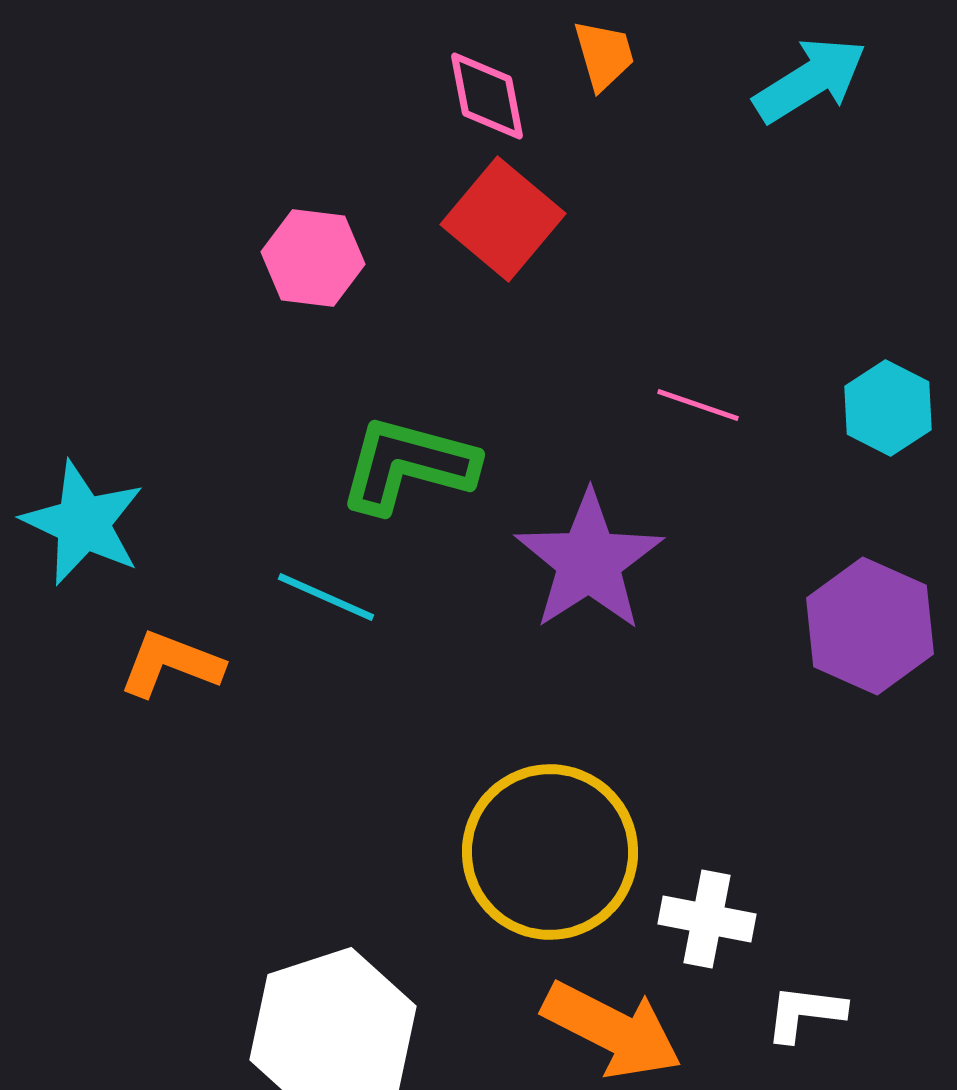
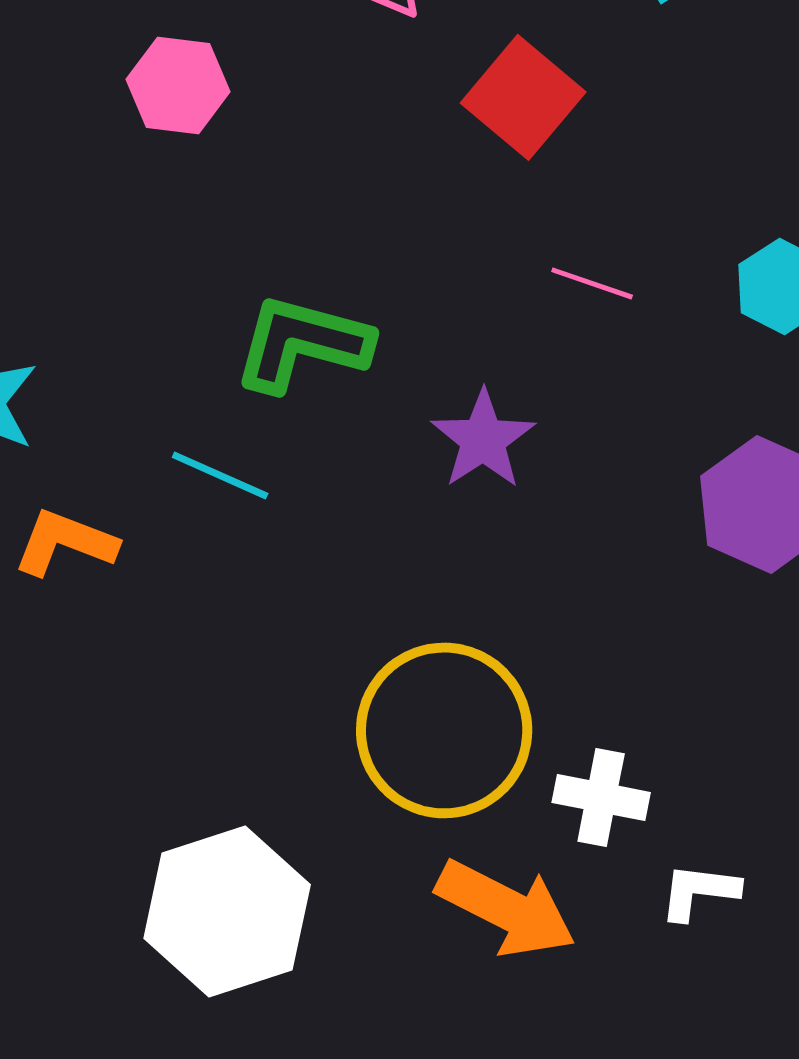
red square: (503, 219) -> (523, 97), moved
pink hexagon: (313, 258) -> (178, 85), moved
purple star: (589, 561) -> (483, 439), size x0.7

